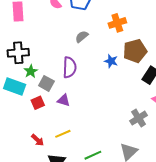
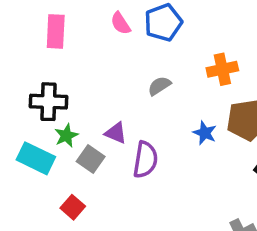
purple semicircle: (70, 67) -> (145, 160), moved
purple triangle: (64, 100) -> (116, 133), moved
red square: (38, 103) -> (73, 207), moved, turned -32

